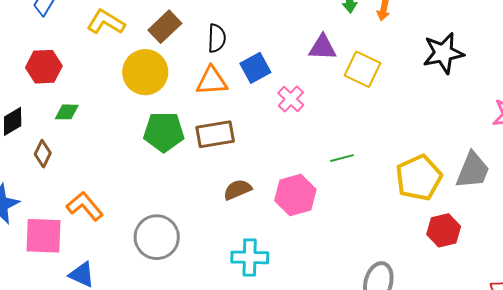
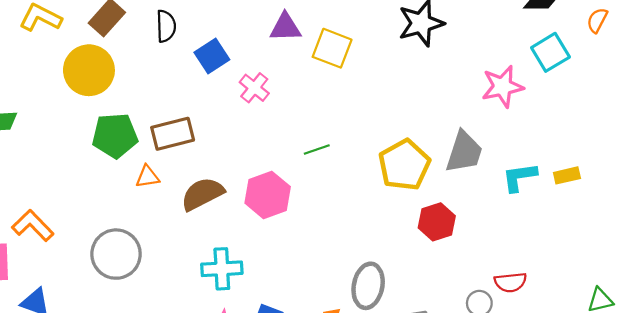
orange triangle: (212, 81) -> (147, 177), moved, size x0.7
brown semicircle: (237, 190) -> (202, 194), size x1.4

